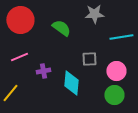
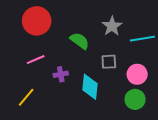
gray star: (94, 14) -> (112, 26), moved, turned -30
green semicircle: (61, 28) -> (80, 41), moved

